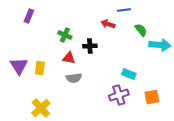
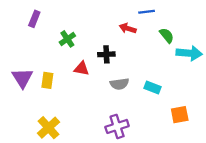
green cross: (65, 35) -> (67, 39), moved, turned 32
gray semicircle: (74, 78) -> (119, 84), moved
purple cross: (119, 95) -> (117, 126), moved

